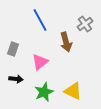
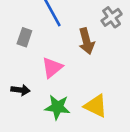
gray rectangle: (13, 49) -> (24, 37), moved
green star: (44, 92) -> (57, 107), turned 30

